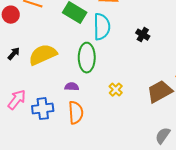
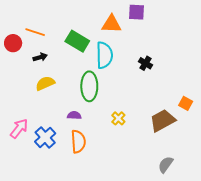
black arrow: (14, 54) -> (40, 57), moved, turned 32
yellow semicircle: (43, 55) -> (45, 83), size x0.7
blue cross: (43, 109) -> (45, 137), turned -35

